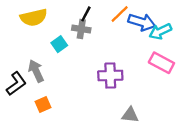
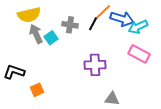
black line: (86, 14) -> (93, 24), moved
gray arrow: (36, 71) -> (36, 34), moved
black L-shape: (16, 84) -> (14, 72), turned -125

